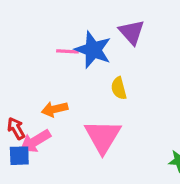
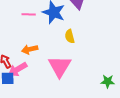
pink line: (67, 51) -> (29, 14), moved

